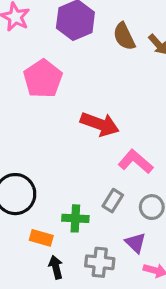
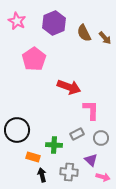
pink L-shape: (136, 162) -> (91, 110), turned 50
gray rectangle: (113, 201) -> (77, 134), turned 32

